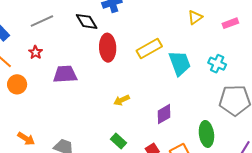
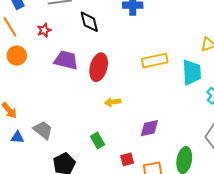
black diamond: (87, 21) -> (89, 22), moved
red ellipse: (108, 48) -> (99, 67), moved
cyan trapezoid: (180, 63) -> (192, 72), moved

